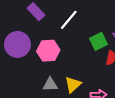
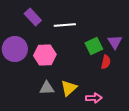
white line: (69, 20) -> (65, 25), turned 45

